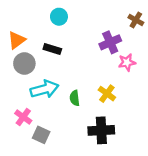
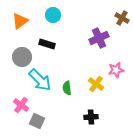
orange triangle: (17, 40) -> (20, 21), moved
pink star: (127, 62) -> (116, 70), moved
cyan arrow: (44, 89) -> (40, 80), turned 60
black cross: (101, 130) -> (91, 117), size x0.6

